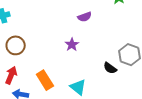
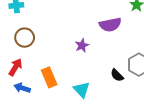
purple semicircle: (85, 17) -> (110, 25), moved, size x1.5

